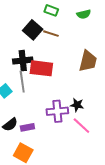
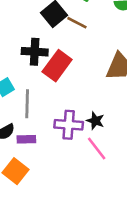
red rectangle: (41, 68) -> (57, 66), turned -70
gray line: (22, 82) -> (27, 104), moved

